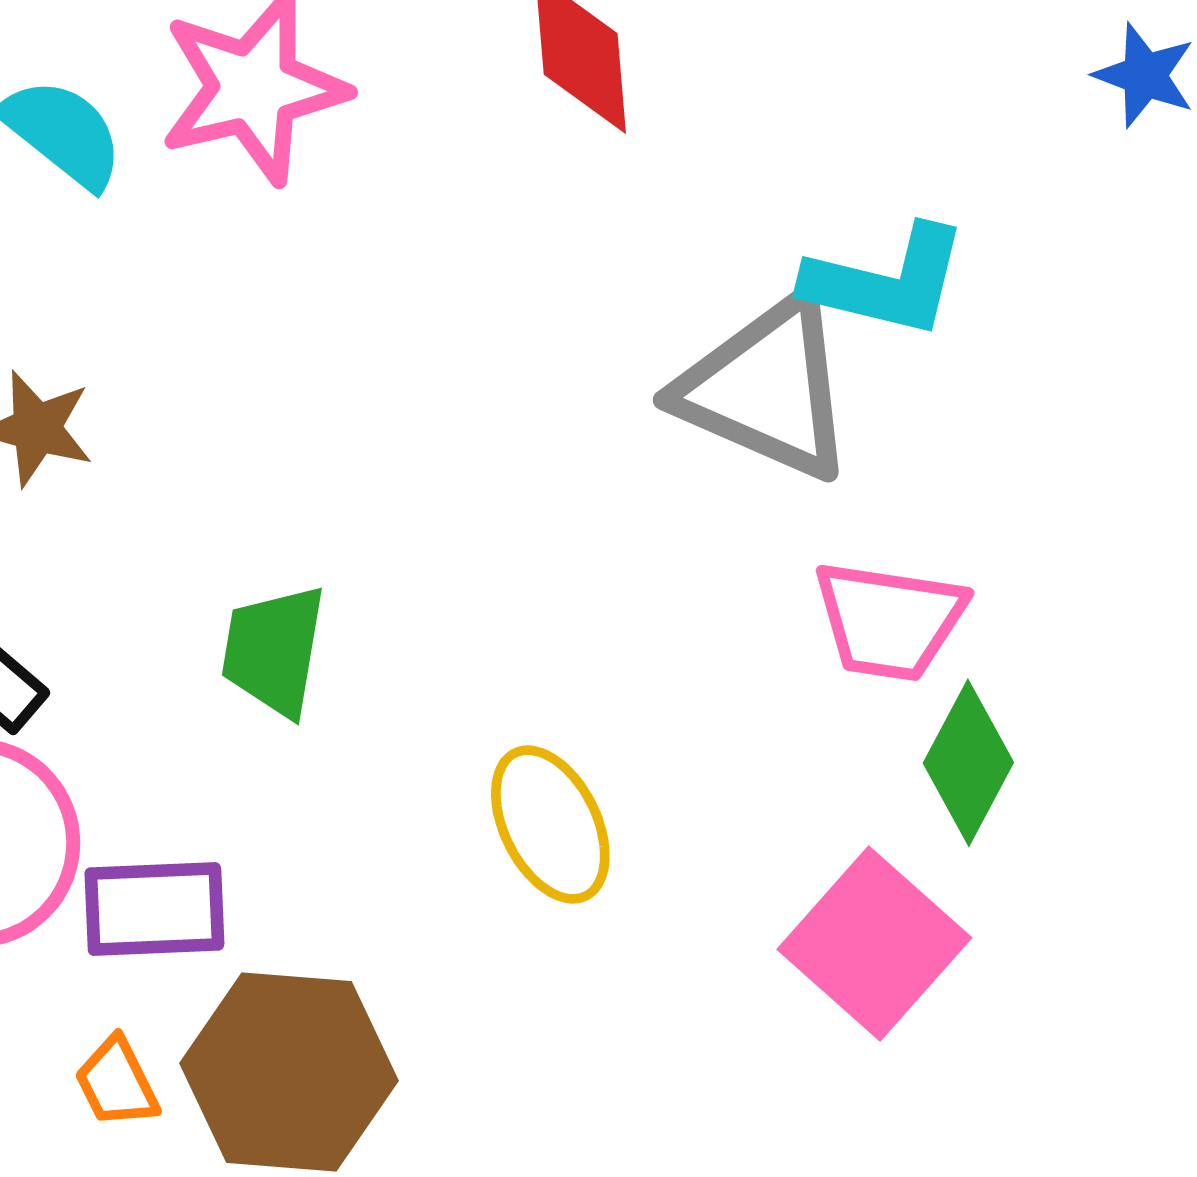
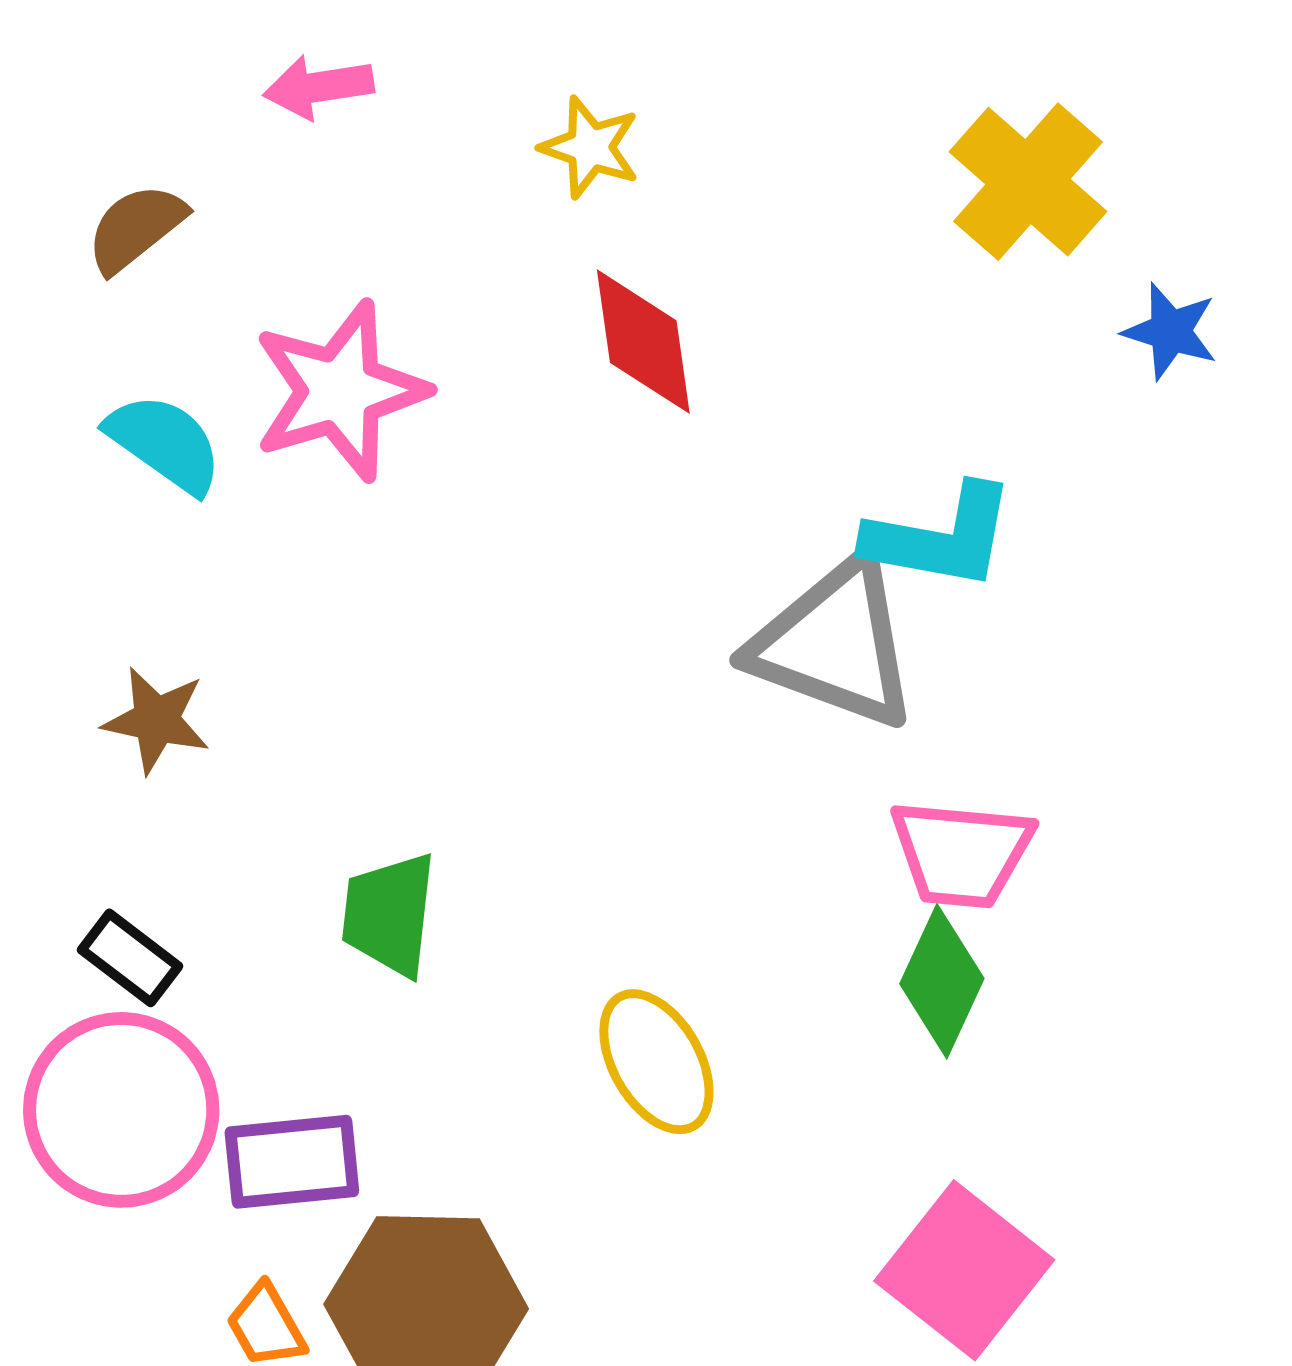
green diamond: (968, 763) -> (942, 981), moved
pink square: (874, 944) -> (964, 1270), moved

